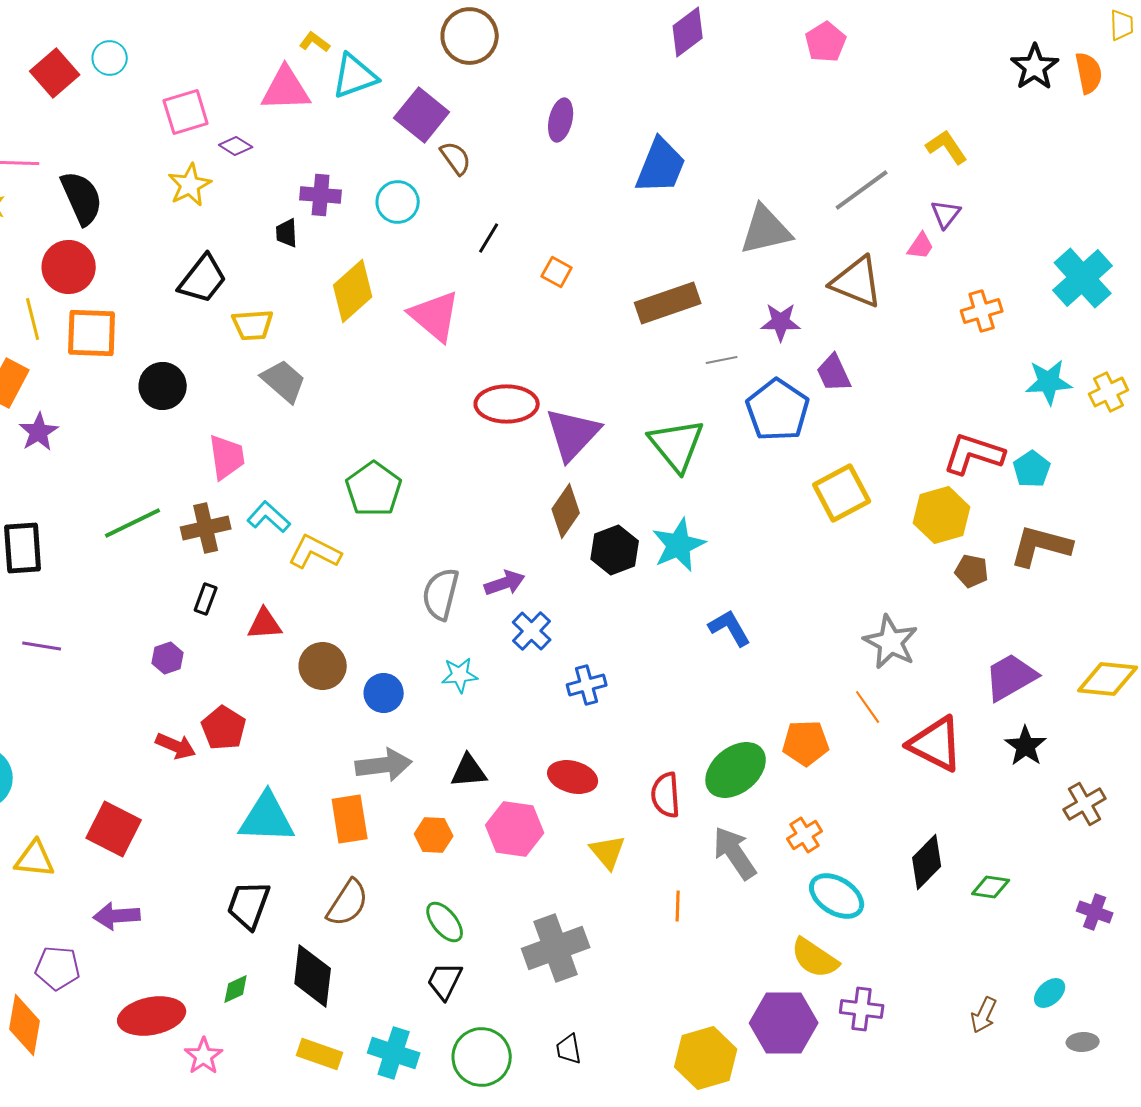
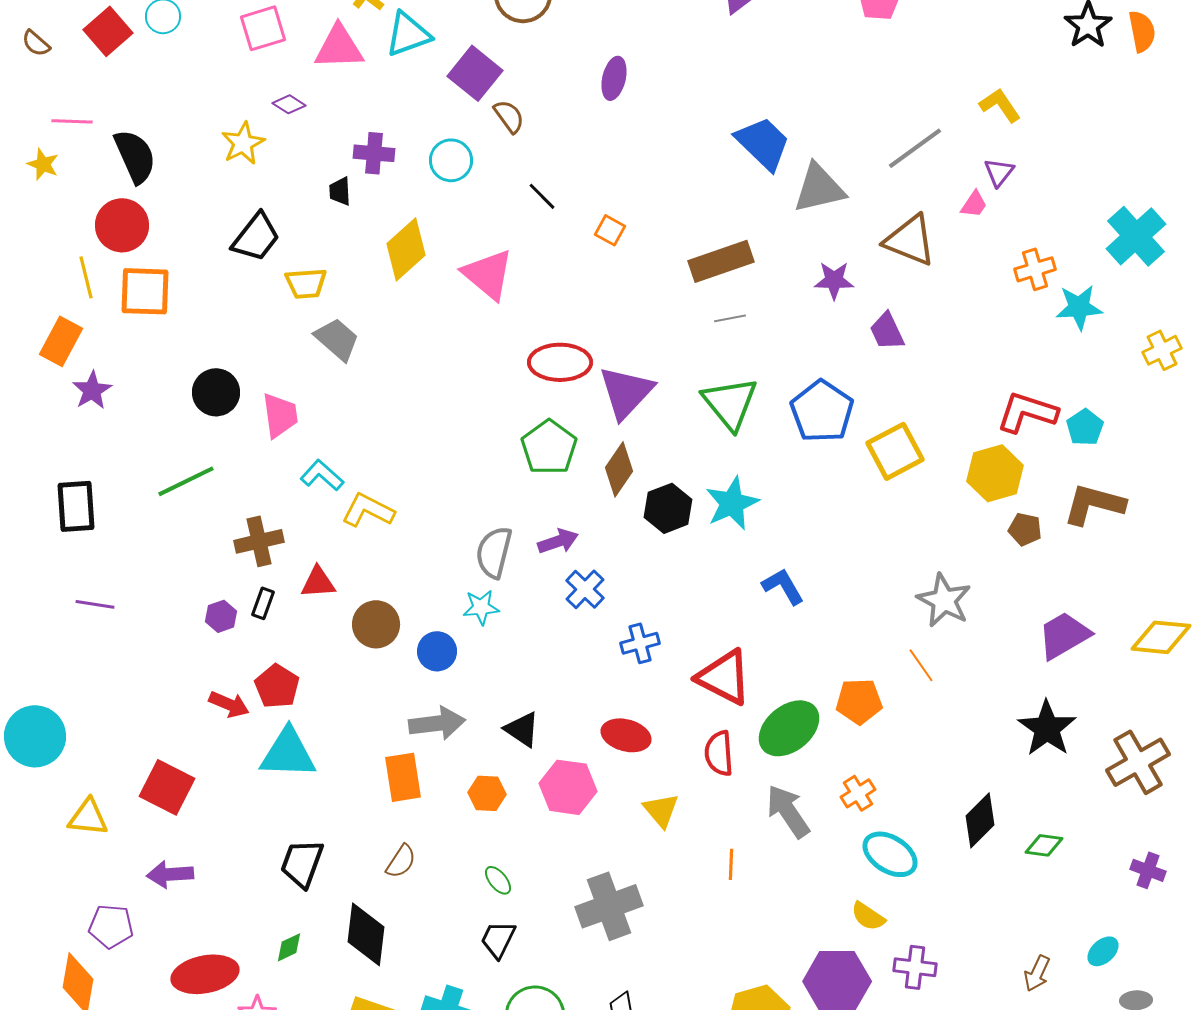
pink square: (186, 112) -> (263, 28), moved
blue trapezoid: (661, 166) -> (763, 143), moved, turned -68
black line: (489, 238) -> (542, 196), turned -76
gray line: (722, 360) -> (730, 318), moved
cyan star: (1049, 382) -> (1079, 307), moved
black circle: (163, 386) -> (216, 392), moved
blue pentagon: (778, 410) -> (822, 411), moved
green pentagon: (374, 489) -> (549, 447), moved
brown cross: (206, 528) -> (259, 541), moved
black rectangle: (206, 599) -> (263, 603), moved
cyan star: (460, 675) -> (481, 607), moved
red triangle: (936, 744) -> (724, 677), moved
black star: (1026, 746) -> (1047, 728), moved, size x1.4
black triangle: (469, 771) -> (522, 729), turned 39
brown cross: (1085, 804) -> (1138, 762), size x1.5
cyan triangle: (267, 818) -> (288, 753), moved
brown semicircle: (348, 903) -> (401, 861), size x0.7
green ellipse: (445, 922) -> (498, 880), size x0.7
yellow semicircle: (815, 958) -> (868, 916), size x0.7

